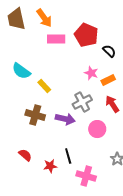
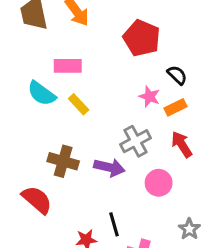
pink rectangle: (56, 39) -> (68, 66), moved
black semicircle: (109, 51) -> (177, 75), moved
yellow rectangle: (44, 86) -> (79, 104), moved
red semicircle: (25, 155) -> (37, 200), moved, size x1.5

